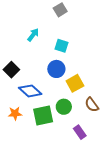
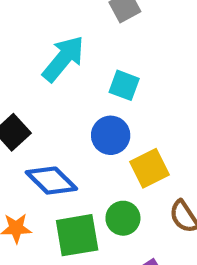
cyan arrow: (33, 35) -> (63, 59), size x1.6

